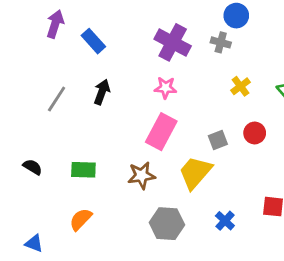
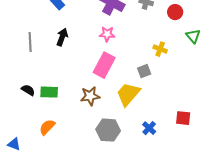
yellow cross: (241, 86) -> (160, 49), moved, turned -32
gray line: (57, 99) -> (30, 42), turned -36
red circle: (255, 133) -> (175, 12), moved
black semicircle: (33, 167) -> (28, 90), moved

